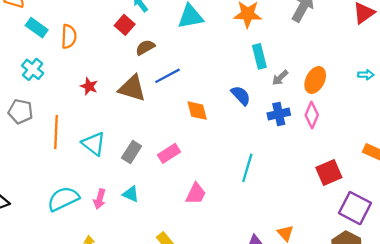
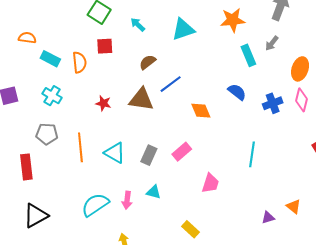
red square: (125, 25) -> (105, 46), moved, turned -36
gray arrow: (280, 78) -> (272, 43), moved

